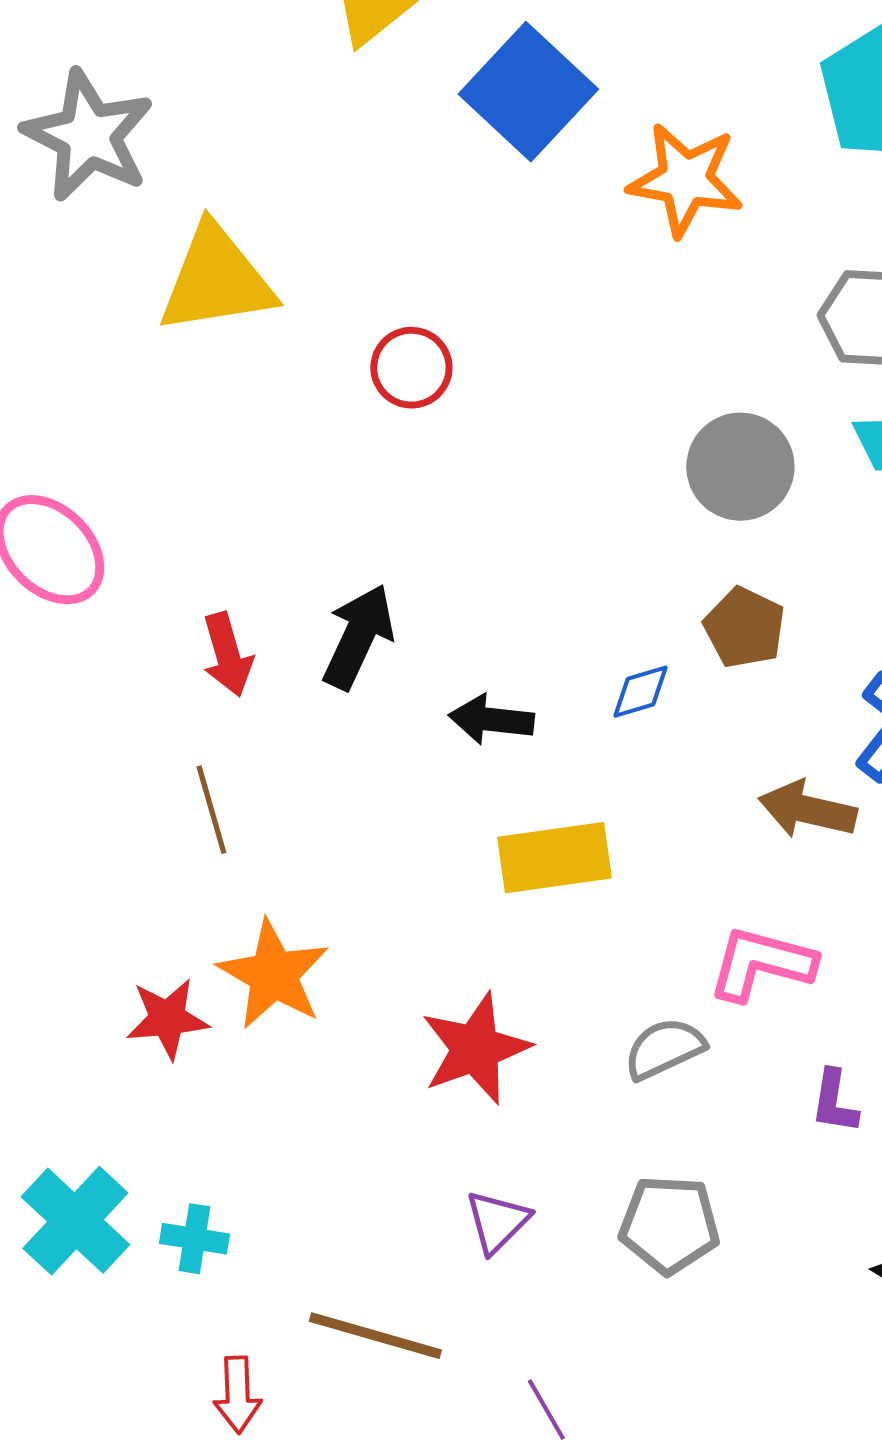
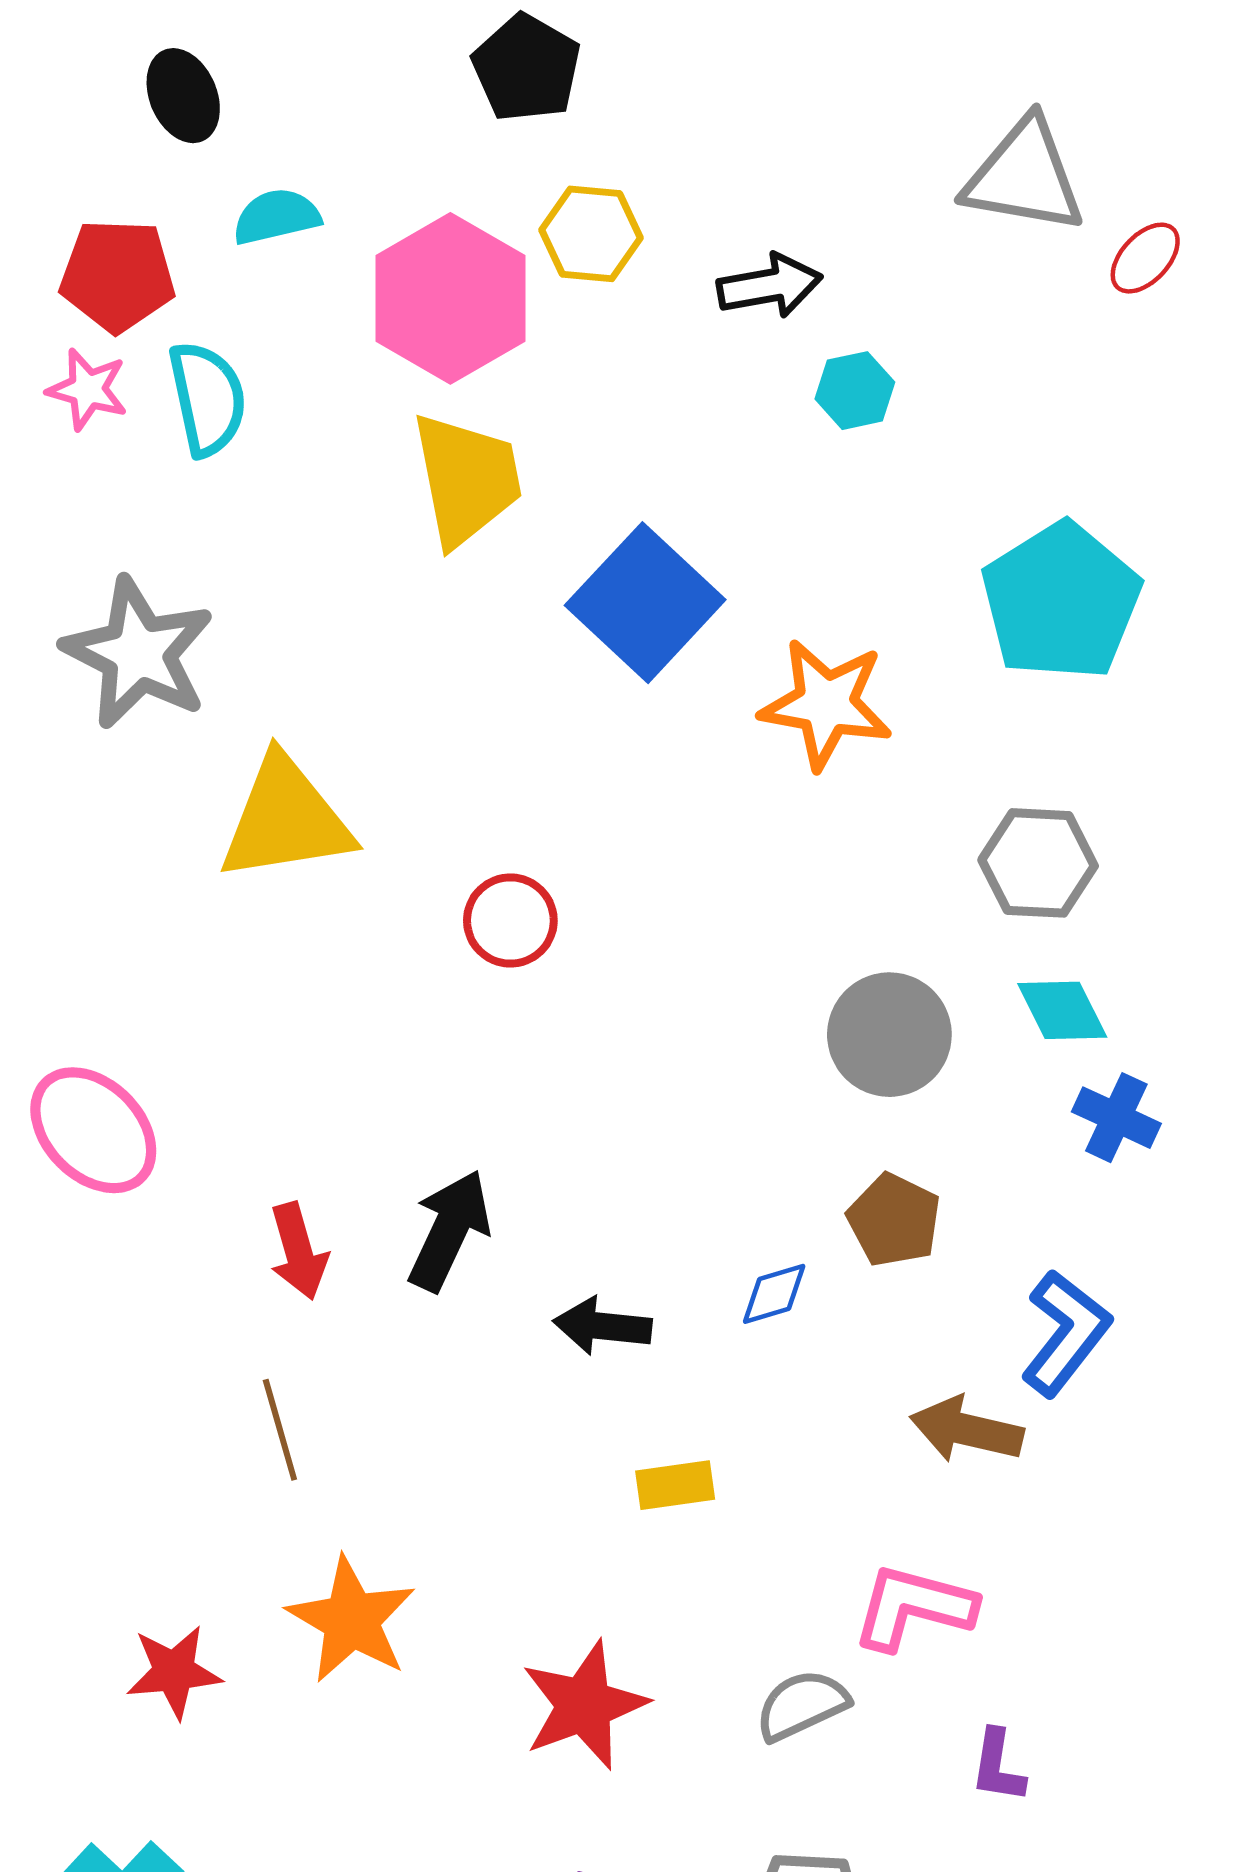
yellow rectangle: (554, 858) -> (675, 1485), size x0.6
red star: (167, 1019) -> (174, 1672), moved

